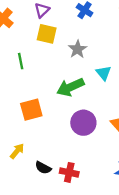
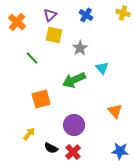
green line: (21, 61) -> (32, 58), turned -32
purple circle: (83, 123) -> (74, 125), moved
red cross: (69, 172) -> (73, 152), turned 35

